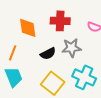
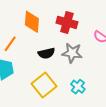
cyan cross: (84, 77) -> (78, 87), size x0.6

